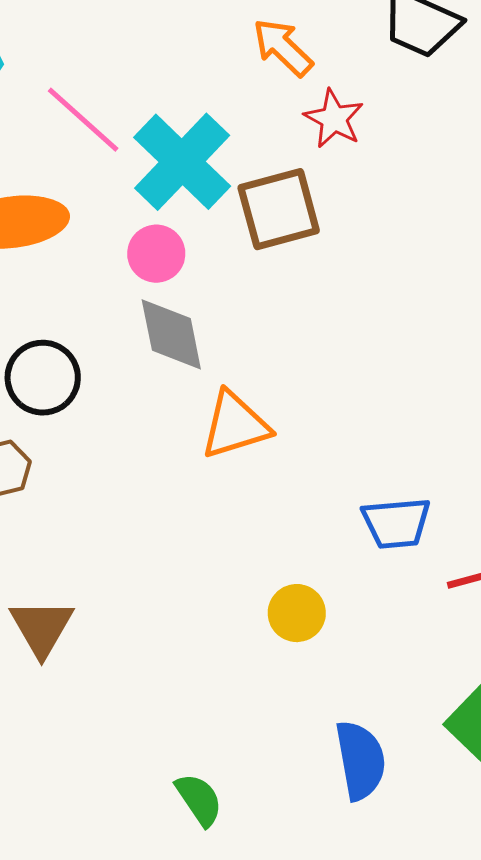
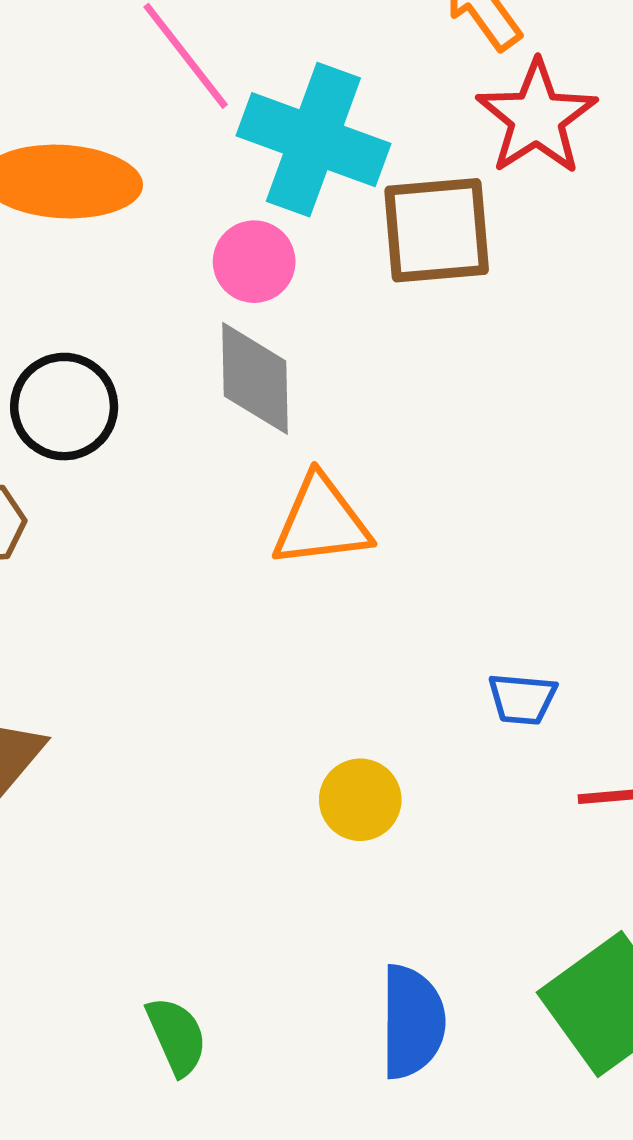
red star: (334, 119) -> (537, 118), size x1.4
cyan cross: (182, 162) -> (313, 140), turned -34
blue trapezoid: (396, 523) -> (522, 699), size x0.7

